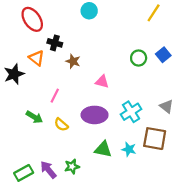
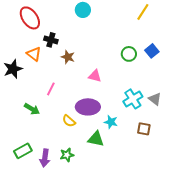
cyan cross: (131, 112) -> (133, 99), moved
yellow semicircle: (61, 125) -> (69, 121), moved
brown square: (155, 139) -> (144, 129), size x0.6
cyan star: (129, 149) -> (111, 122), moved
purple arrow: (48, 170) -> (45, 158), turned -132
green rectangle: (24, 173) -> (23, 151), moved

